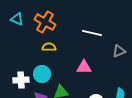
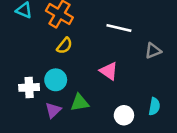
yellow semicircle: (49, 47) -> (65, 46), turned 128
pink triangle: (84, 67) -> (109, 71), turned 35

